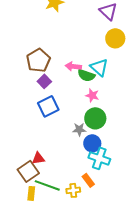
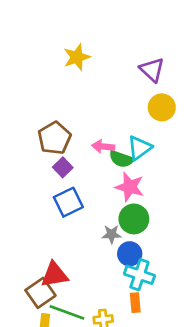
cyan triangle: (99, 67) -> (139, 148), turned 42
pink star: (92, 95) -> (130, 187), size x1.5
red triangle: (38, 158) -> (54, 275), size x1.5
orange rectangle: (88, 180) -> (135, 303), moved, turned 32

